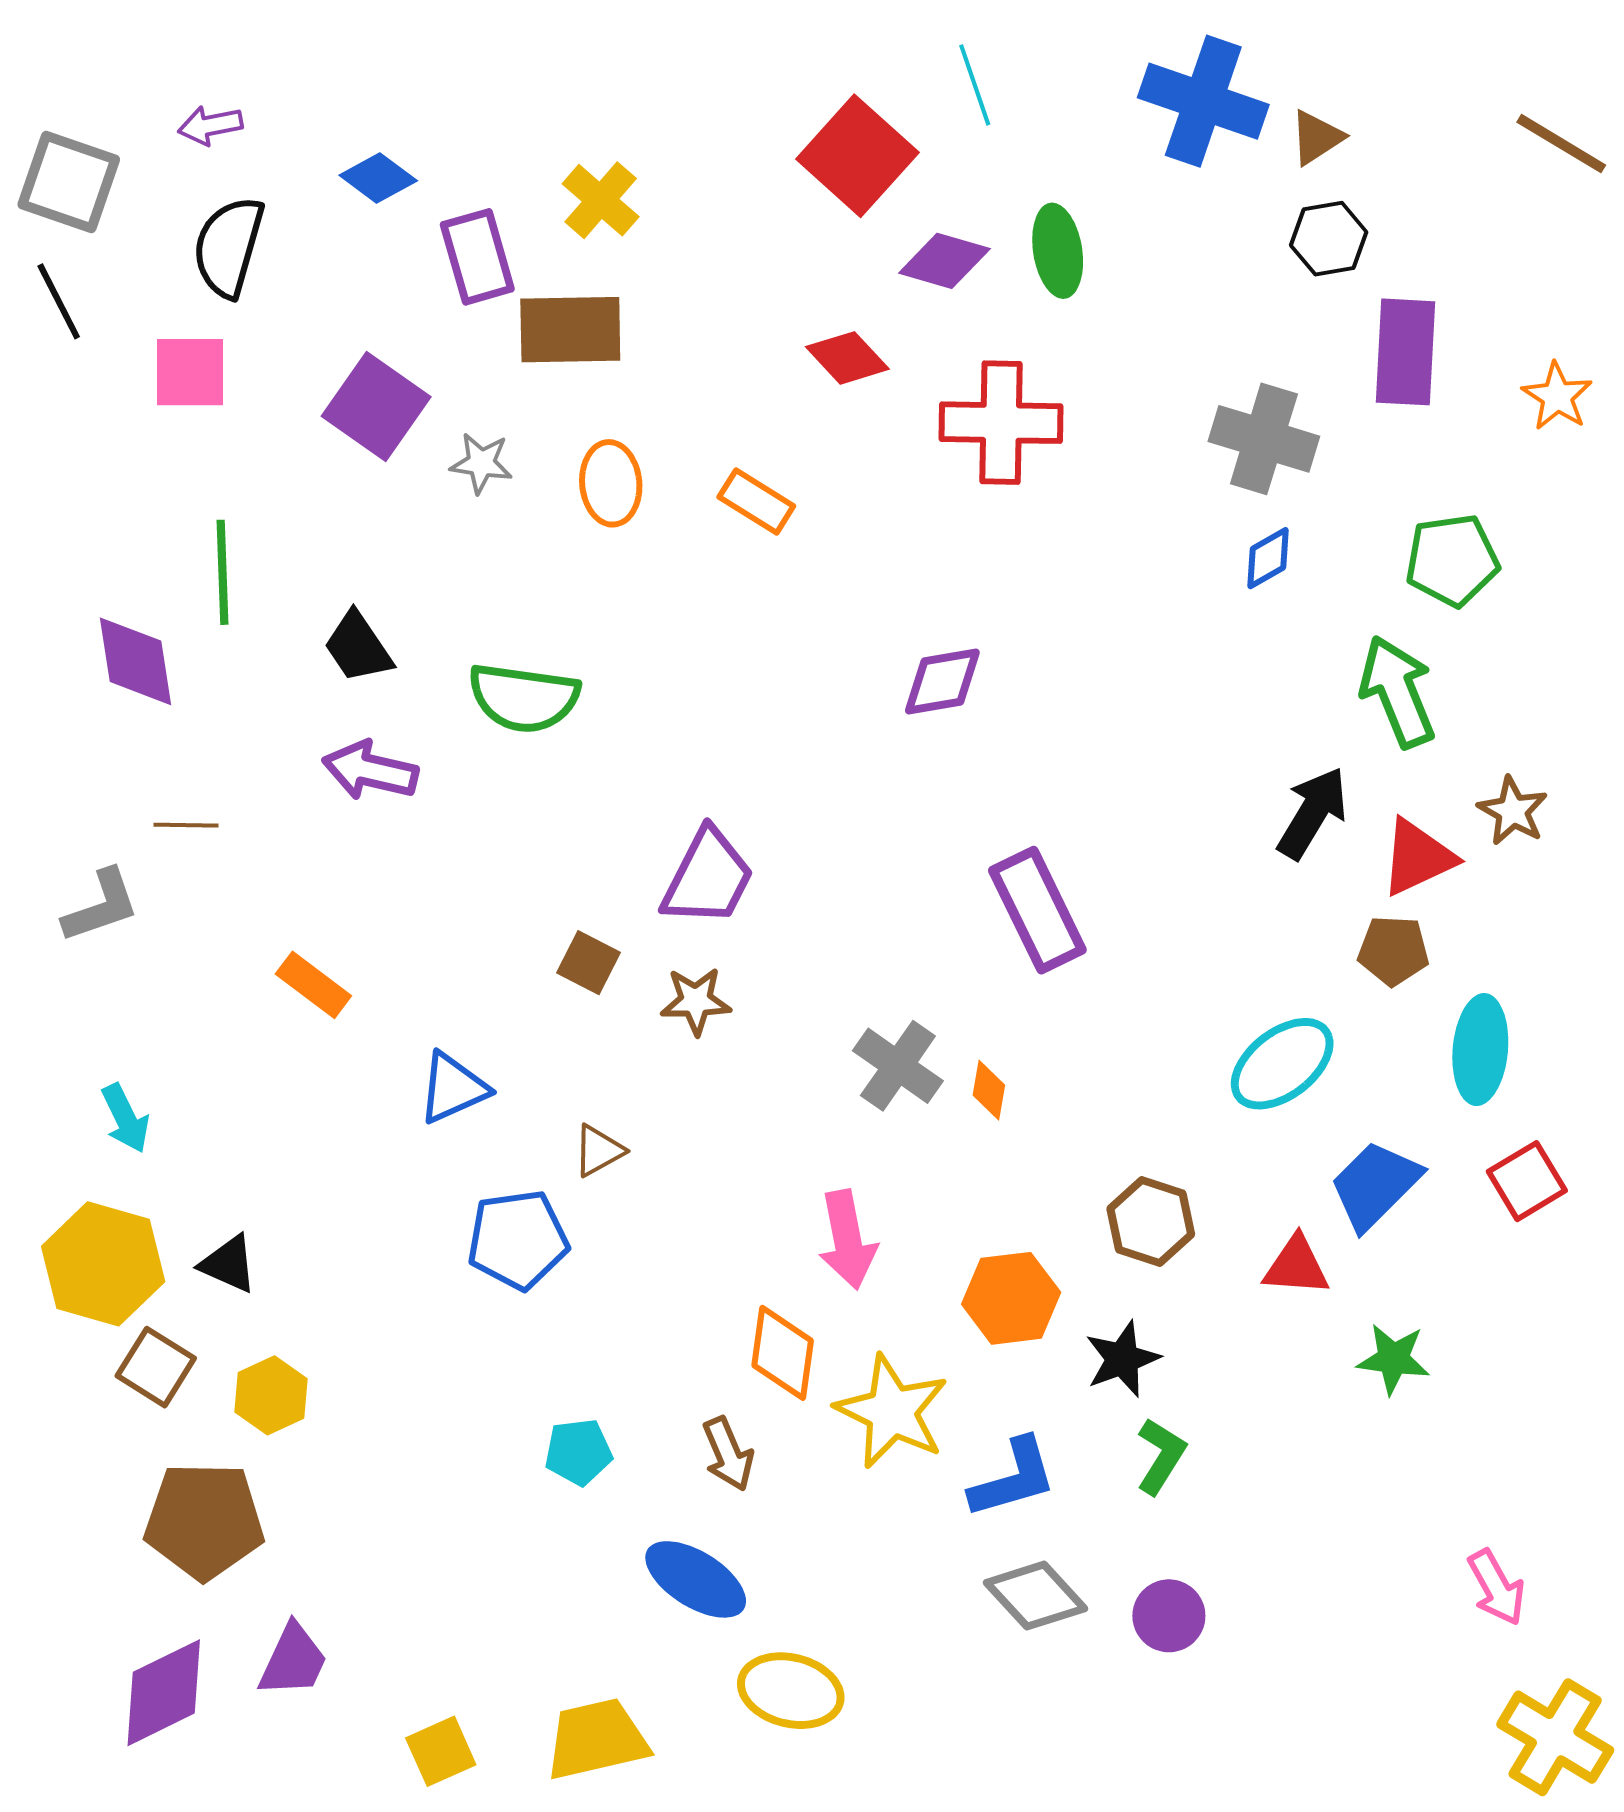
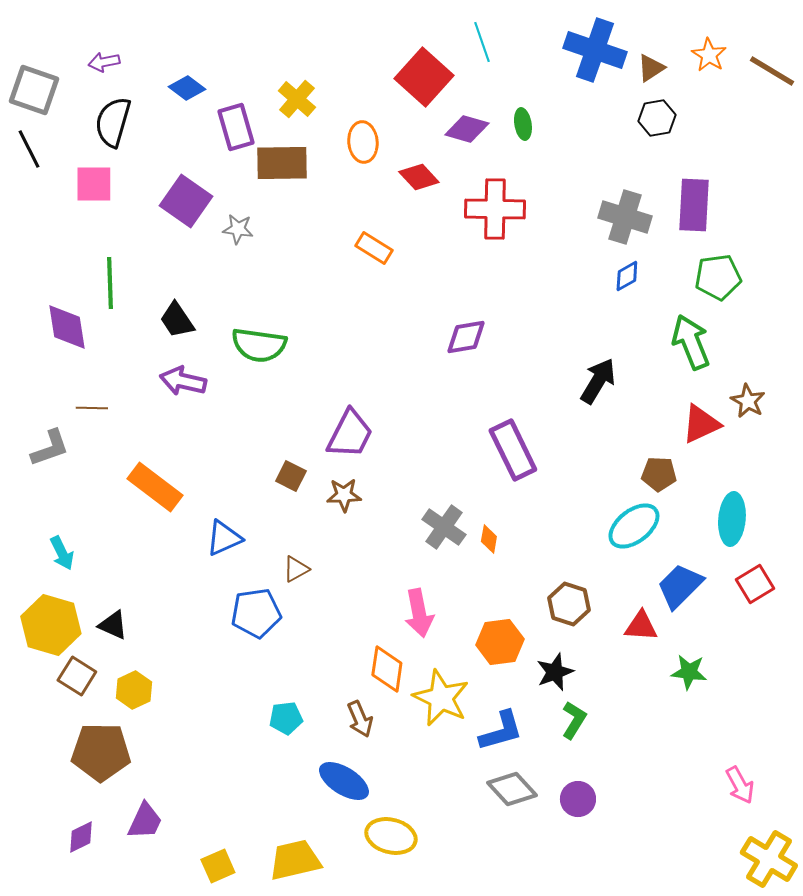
green ellipse: (1058, 251) -> (523, 124), size x0.7
purple rectangle: (1406, 352) -> (694, 205), moved
orange star: (1557, 396) -> (709, 55), moved
orange ellipse: (611, 483) -> (363, 142), moved
black arrow: (1312, 813) -> (598, 381), moved
brown pentagon: (1393, 950) -> (659, 474), moved
orange rectangle: (313, 985) -> (155, 487), size x1.5
purple diamond: (164, 1693) -> (81, 837), size x0.6

